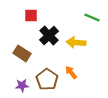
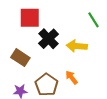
red square: (31, 15) -> (30, 18), size x1.5
green line: (92, 17) -> (94, 20), turned 35

